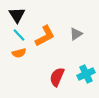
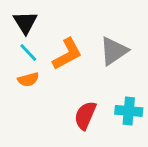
gray triangle: (76, 34) -> (114, 51), size x1.5
cyan cross: (86, 74) -> (129, 111), turned 30

